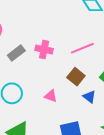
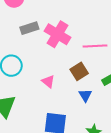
pink cross: (44, 49) -> (57, 34), size x1.4

